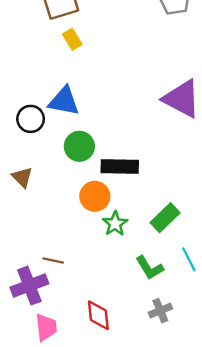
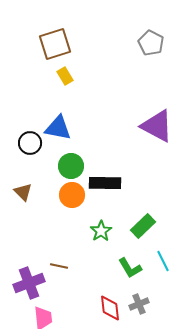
orange circle: (95, 196) -> (72, 195), moved
brown line: (53, 261) -> (59, 266), moved
red diamond: (98, 315) -> (110, 308), moved

